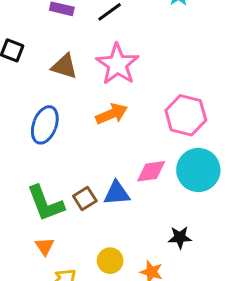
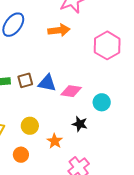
cyan circle: (198, 170) -> (102, 102), moved, size x0.6
pink diamond: (151, 171) -> (71, 91), moved

